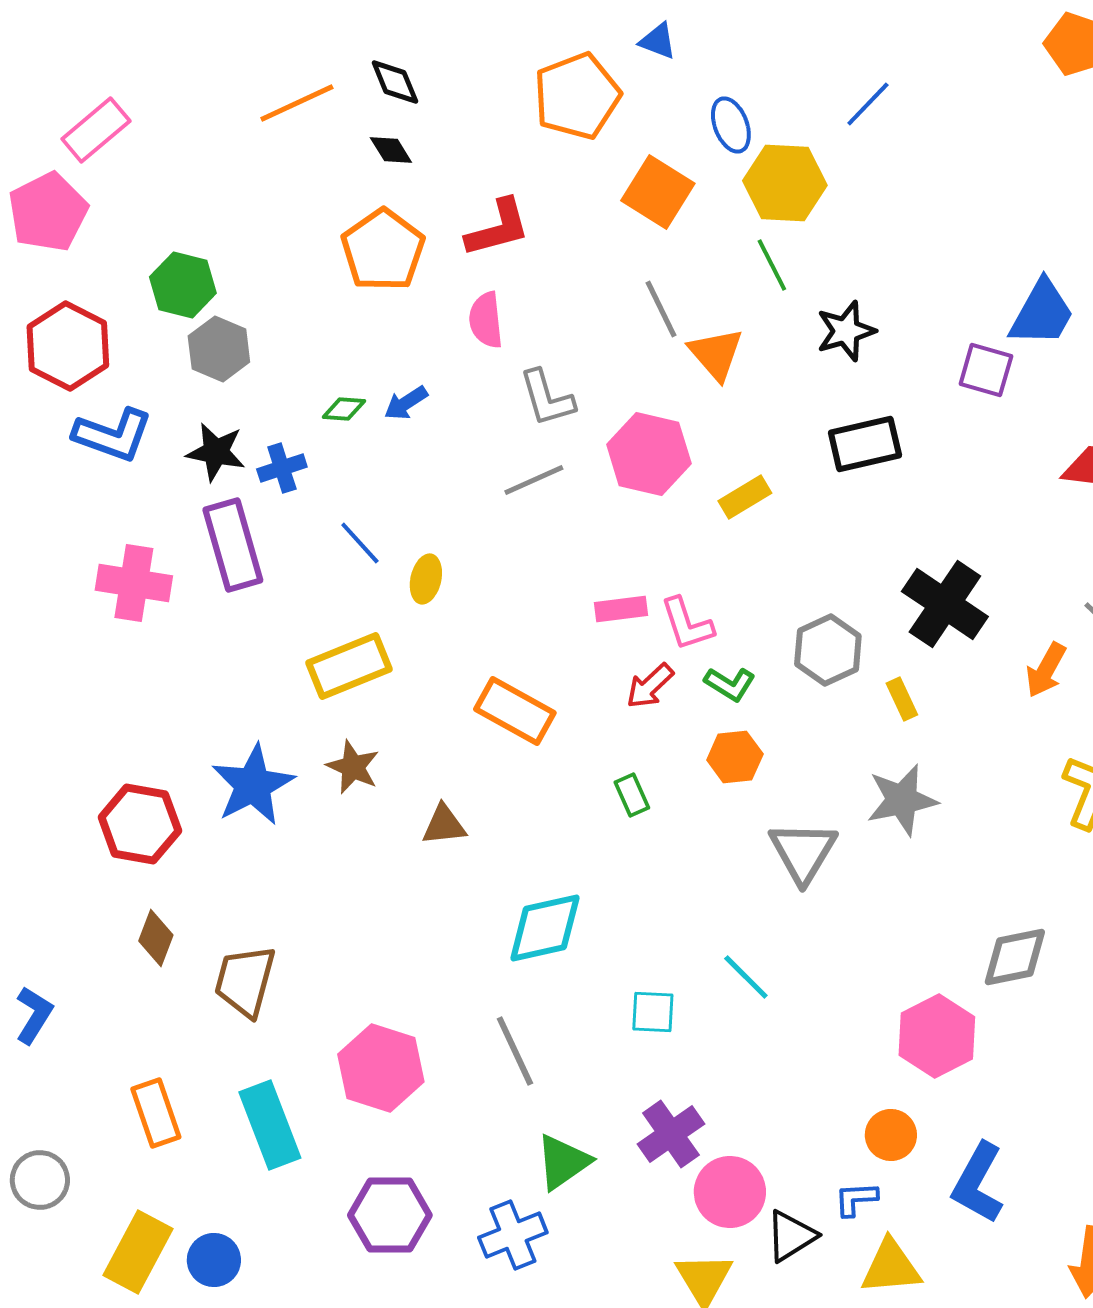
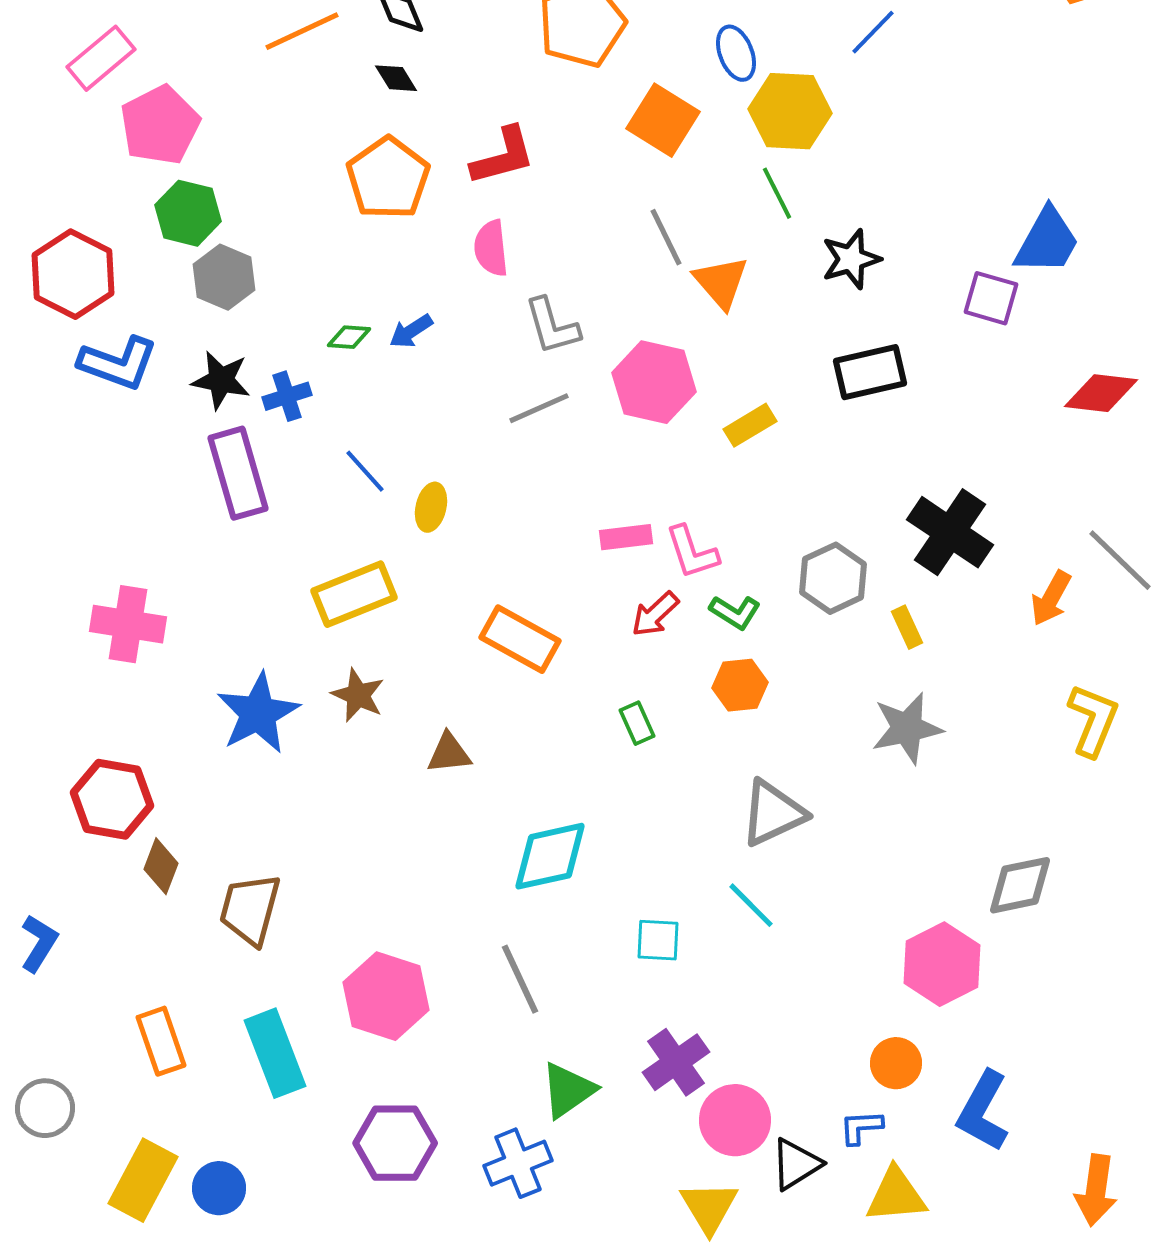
pink pentagon: (48, 212) -> (160, 125), moved
pink cross: (134, 583) -> (128, 624), moved
red hexagon: (140, 824) -> (112, 799), moved
gray triangle: (803, 852) -> (773, 813), moved, turned 34

